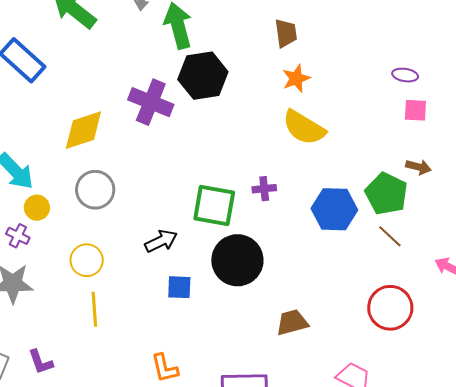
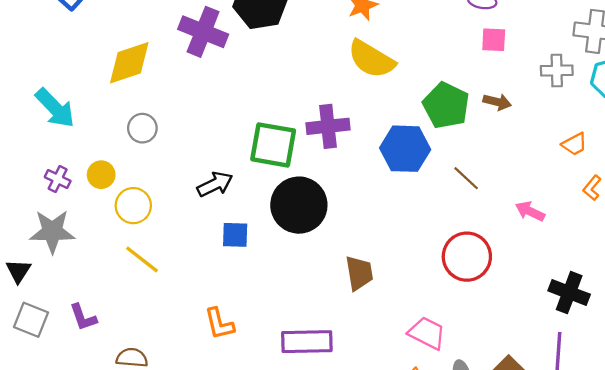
purple cross: (264, 189) -> (328, 126), size x1.6
gray circle: (95, 190) -> (142, 128), size x0.7
green pentagon: (386, 194) -> (446, 105), moved
yellow circle: (37, 208) -> (101, 175), moved
yellow line: (94, 309) -> (142, 259), turned -48
brown trapezoid: (292, 322) -> (359, 273), turned 96

